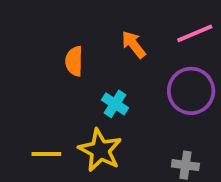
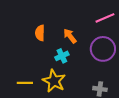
orange arrow: (134, 45) -> (70, 36), moved
cyan cross: (115, 104) -> (62, 56), turned 32

